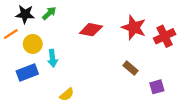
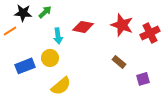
yellow circle: (33, 44) -> (50, 58), moved
cyan arrow: (52, 58) -> (58, 36), moved
yellow semicircle: (67, 94) -> (61, 86), size x1.5

